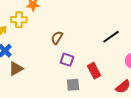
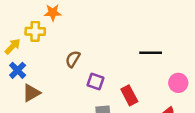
black line: (111, 37) -> (151, 53), turned 36
brown semicircle: (57, 38) -> (73, 59), moved

